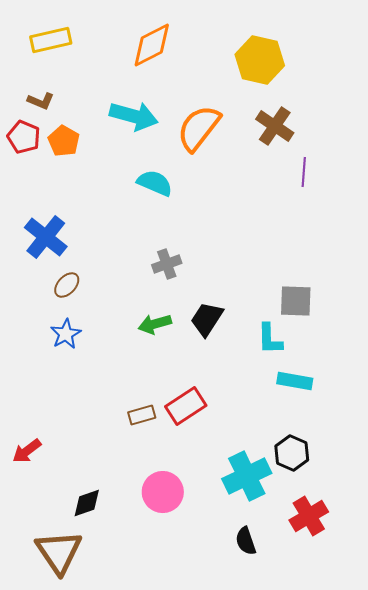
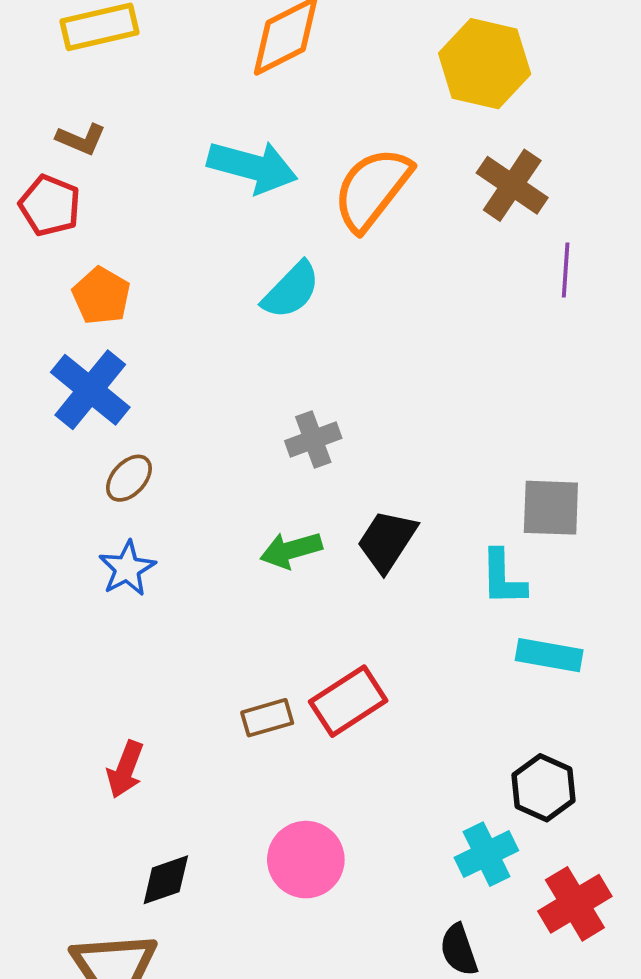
orange pentagon: (64, 141) -> (101, 296), moved
cyan semicircle: (155, 183) -> (291, 290), turned 111
red arrow: (27, 451) -> (125, 769), moved, turned -32
cyan cross: (247, 476) -> (486, 854), moved, size x0.7

